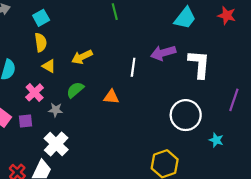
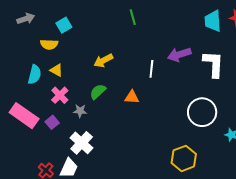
cyan trapezoid: (185, 18) -> (213, 21), moved, turned 140
yellow semicircle: (41, 42) -> (49, 44), moved, turned 102
yellow triangle: (49, 66) -> (56, 70), moved
purple square: (26, 121) -> (52, 122), turned -32

